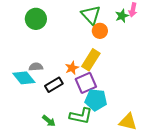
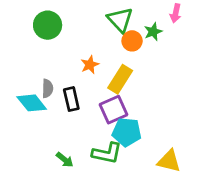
green star: (122, 16) -> (153, 32), moved
gray semicircle: (36, 67) -> (48, 88), turned 96
orange star: (72, 68) -> (90, 65), moved
black rectangle: (54, 85) -> (71, 99), moved, turned -72

